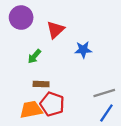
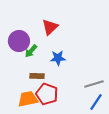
purple circle: (21, 18) -> (19, 41), moved
blue star: (83, 50) -> (58, 58), moved

